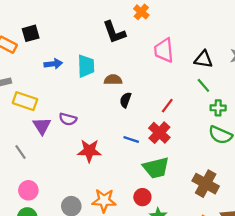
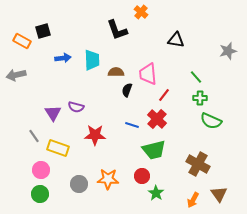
pink trapezoid: (164, 50) -> (148, 74), moved
black triangle: (203, 59) -> (176, 40), moved
yellow rectangle: (25, 101) -> (58, 148), moved
green cross: (218, 108) -> (200, 98), moved

